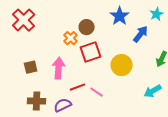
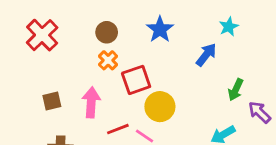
blue star: (120, 16) -> (160, 29), moved
brown circle: (87, 27) -> (107, 32), moved
yellow circle: (122, 65) -> (160, 107), moved

